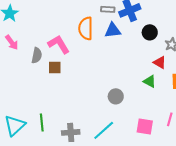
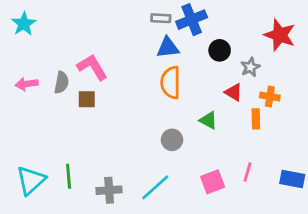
orange semicircle: (86, 28) -> (171, 83), moved
pink arrow: (12, 42) -> (27, 84), moved, turned 119
green triangle: (150, 81) -> (208, 120), moved
pink square: (145, 126) -> (213, 182), turned -30

